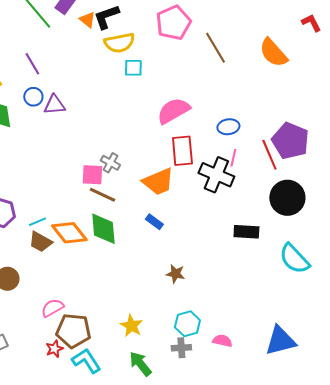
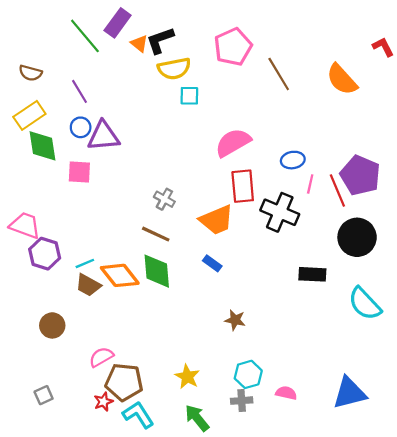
purple triangle: (54, 105) -> (103, 136), size x1.4
pink line: (233, 158) -> (310, 184), moved
pink square: (92, 175) -> (79, 172), moved

